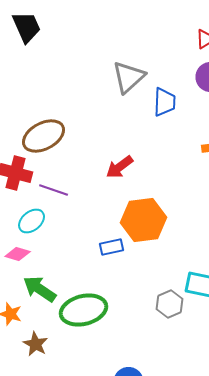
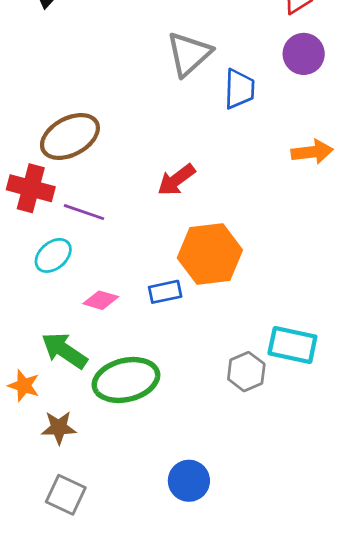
pink diamond: (18, 254) -> (101, 300), moved
brown star: (36, 344) -> (59, 428), turned -30

